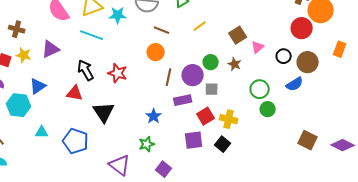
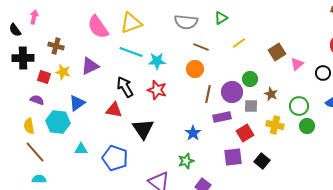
cyan star: (118, 15) -> (157, 61), moved
brown star: (235, 64) -> (271, 94), moved
yellow cross: (229, 119) -> (275, 125), moved

